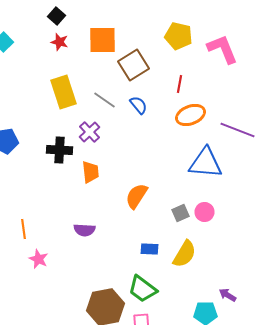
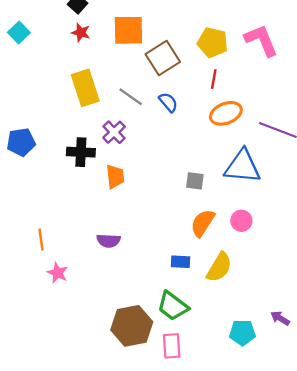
yellow pentagon: (178, 36) -> (213, 42), moved
orange semicircle: (136, 196) -> (203, 223), moved
gray square: (180, 213) -> (195, 181), moved, turned 30
purple arrow: (228, 295) -> (280, 318), moved

